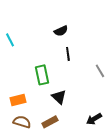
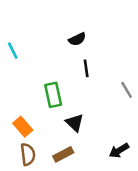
orange rectangle: (18, 100) -> (23, 127), turned 63
brown semicircle: (22, 122) -> (28, 154), turned 66

